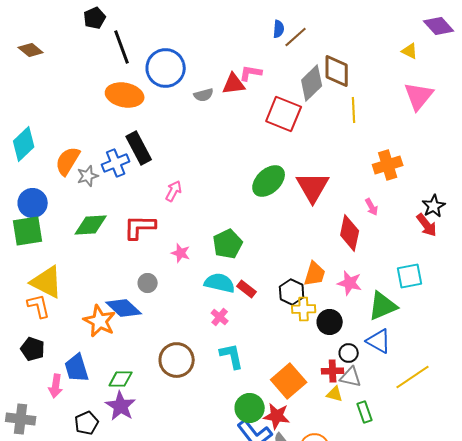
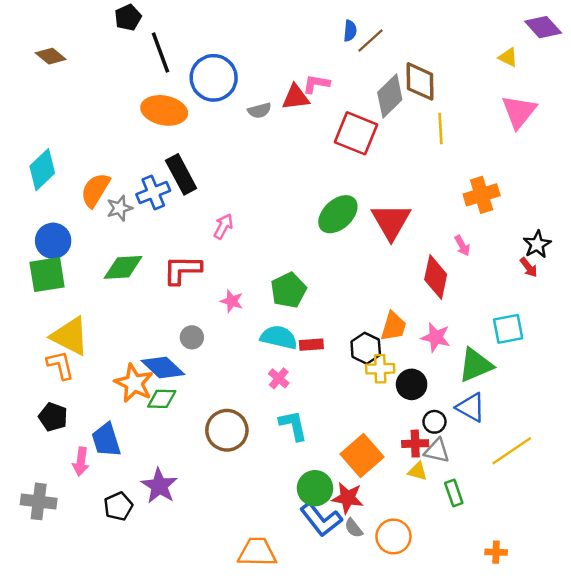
red arrow: (427, 225) -> (529, 267), size x0.7
red rectangle: (247, 289) -> (311, 345), turned -42
green diamond: (121, 379) -> (162, 399), moved

